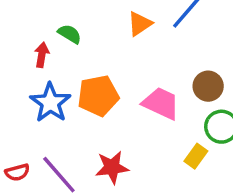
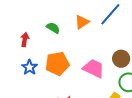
green semicircle: (70, 34) -> (53, 28), moved
blue star: (50, 103) -> (29, 67), size x0.7

